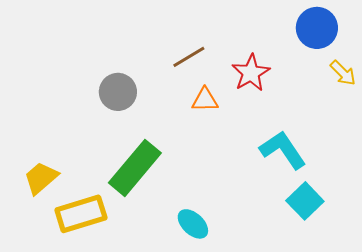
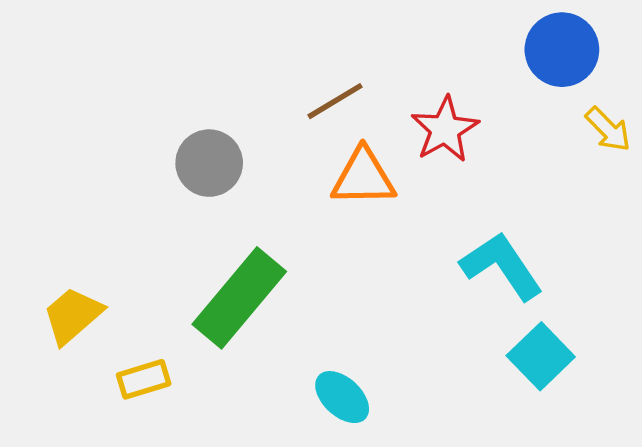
orange triangle: (205, 100) -> (363, 177), size x1.4
yellow rectangle: (81, 214) -> (144, 379), size x0.6

